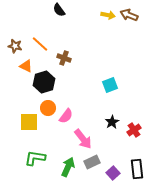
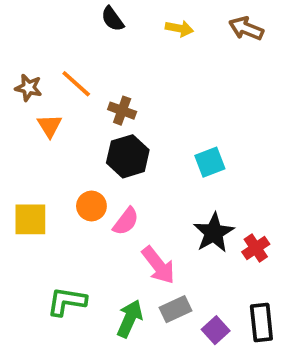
yellow arrow: (108, 15) -> (179, 28), moved
orange triangle: (26, 66) -> (49, 126), turned 32
black hexagon: (44, 82) -> (128, 156), moved
yellow square: (29, 122) -> (30, 219), moved
black star: (112, 122) -> (214, 233), size x1.5

